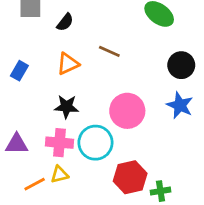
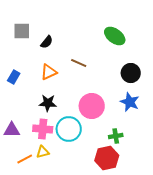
red hexagon: (130, 177) -> (107, 158), moved
green cross: (161, 191) -> (116, 136), moved

